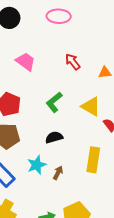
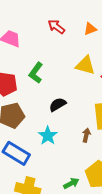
green L-shape: (54, 102) -> (36, 73), moved
brown arrow: (58, 173) -> (86, 135), moved

